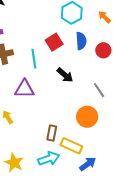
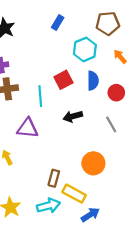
black arrow: (65, 75) -> (73, 116), turned 120
gray line: (99, 90) -> (111, 124), moved

